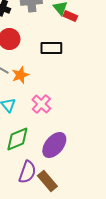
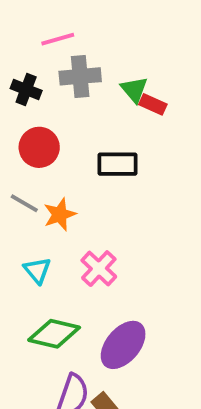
green diamond: (17, 139) -> (54, 334), turned 36

